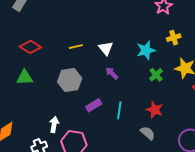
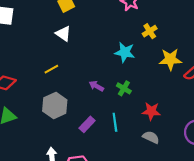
white triangle: (106, 48) -> (63, 34), moved
cyan star: (146, 50) -> (125, 52), turned -30
green cross: (156, 75) -> (124, 88), moved

